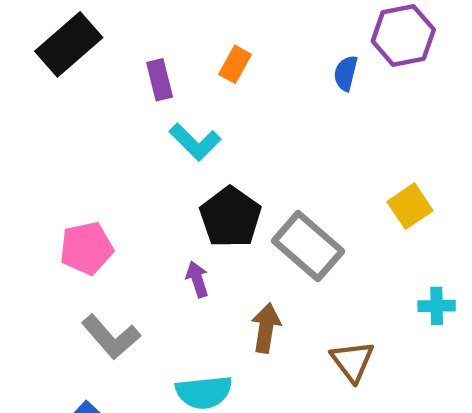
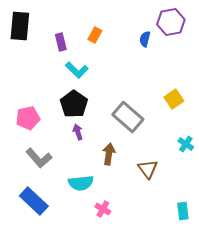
black rectangle: (69, 44) -> (20, 26), turned -44
black pentagon: (230, 217) -> (74, 104), moved
cyan cross: (437, 306) -> (186, 144), turned 35

